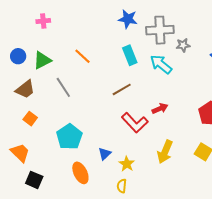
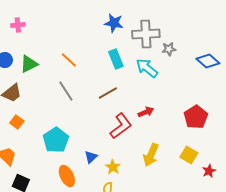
pink cross: (43, 21) -> (18, 25), moved
gray line: (63, 87) -> (66, 91), moved
red L-shape: (135, 123) -> (121, 126), turned -84

